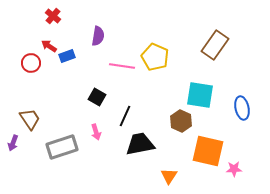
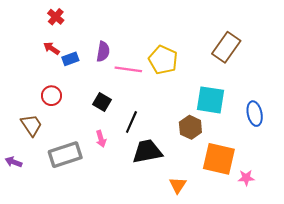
purple semicircle: (98, 36) -> (103, 51), moved
red circle: (31, 63) -> (51, 96), moved
purple arrow: (13, 143) -> (14, 162), moved, turned 91

